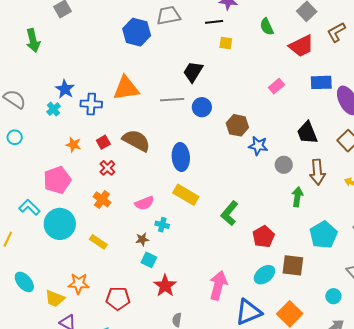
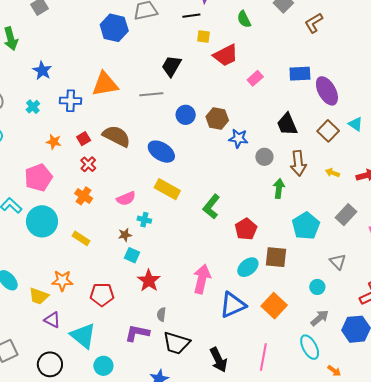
red trapezoid: (301, 46) -> (226, 55), moved
blue star: (65, 89) -> (42, 71), moved
blue circle: (202, 107) -> (186, 115), moved
blue ellipse: (181, 157) -> (161, 152), turned -52

